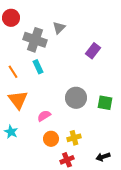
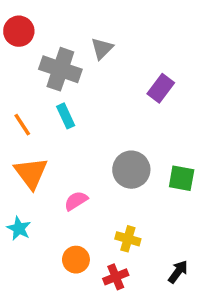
yellow cross: (74, 138) -> (128, 239), turned 32
orange circle: (51, 139) -> (76, 260), moved
black arrow: (103, 157) -> (178, 272), turned 144

